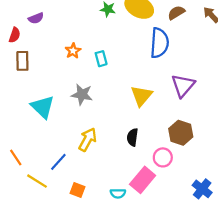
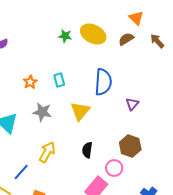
blue semicircle: (159, 43) -> (103, 82), moved
orange star: (73, 51) -> (30, 82), moved
purple triangle: (183, 86) -> (132, 104), size x0.6
yellow triangle: (141, 96) -> (80, 111), moved

